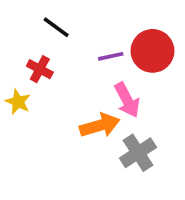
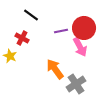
pink arrow: (127, 100) -> (80, 47), moved
orange arrow: (100, 125) -> (55, 69), turned -110

